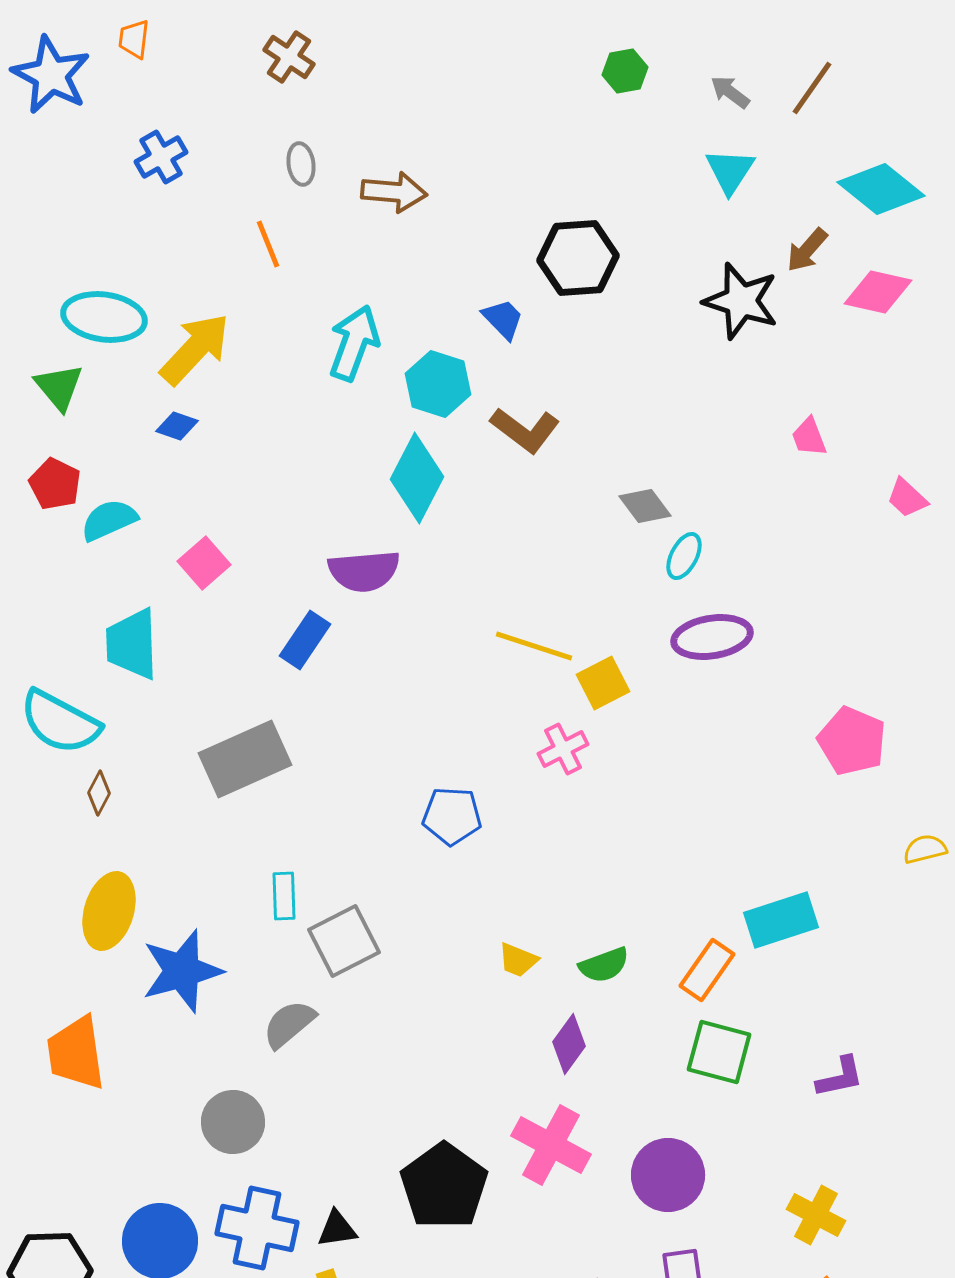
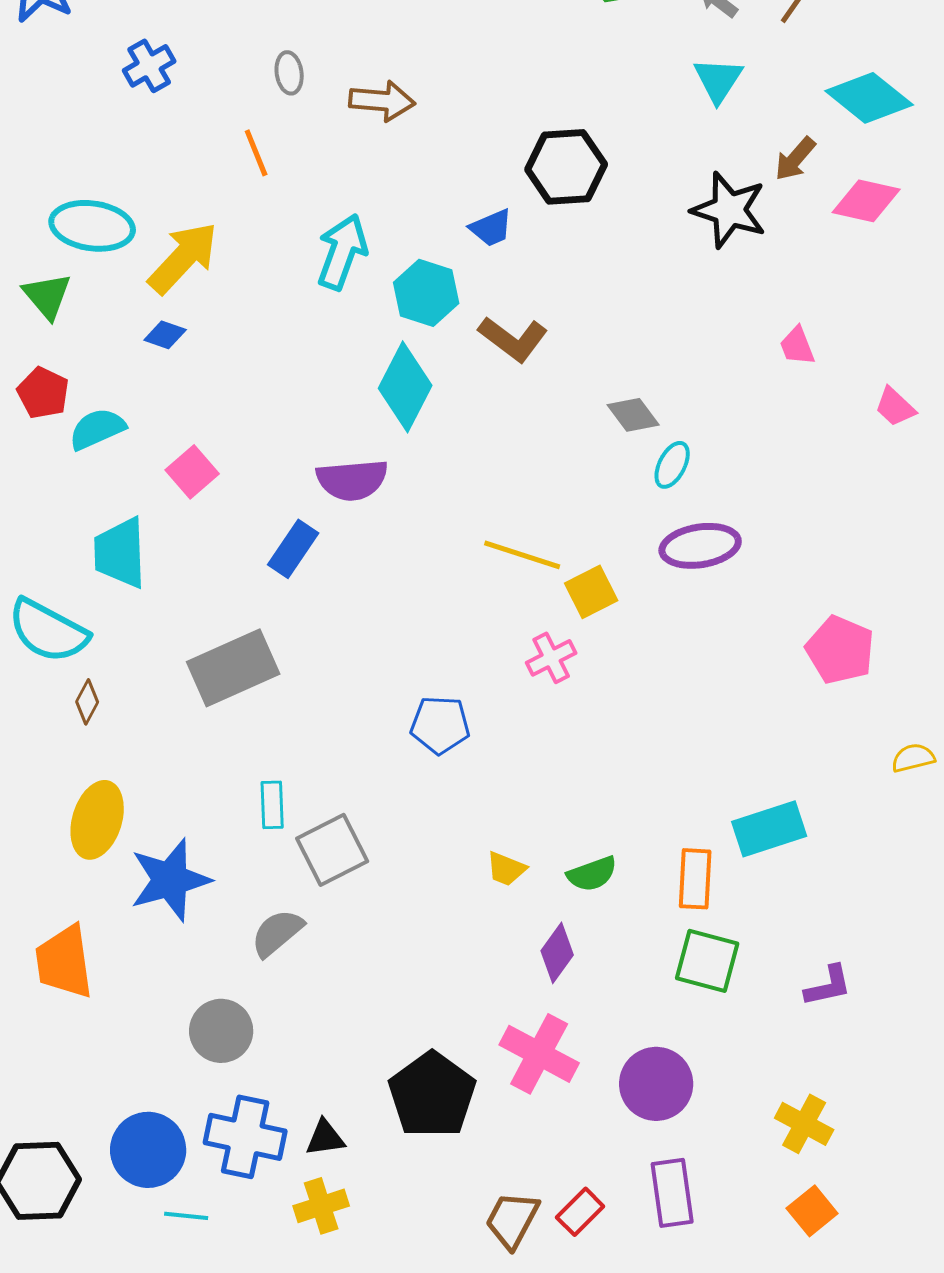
blue trapezoid: (503, 319) -> (491, 228), turned 111
orange rectangle: (707, 970) -> (695, 879), turned -32

